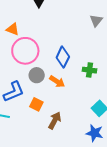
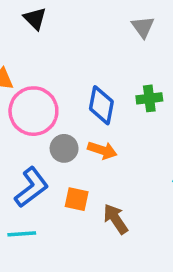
green cross: (90, 70) -> (149, 98), moved
brown arrow: (55, 121) -> (116, 219), turned -48

